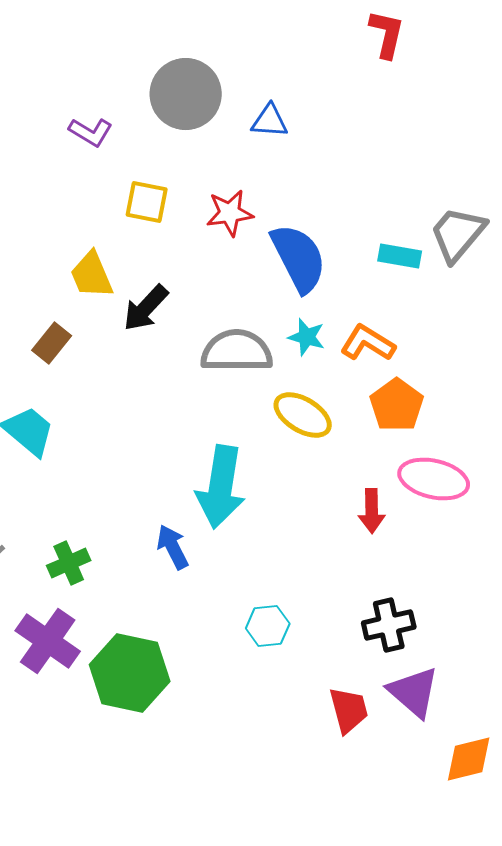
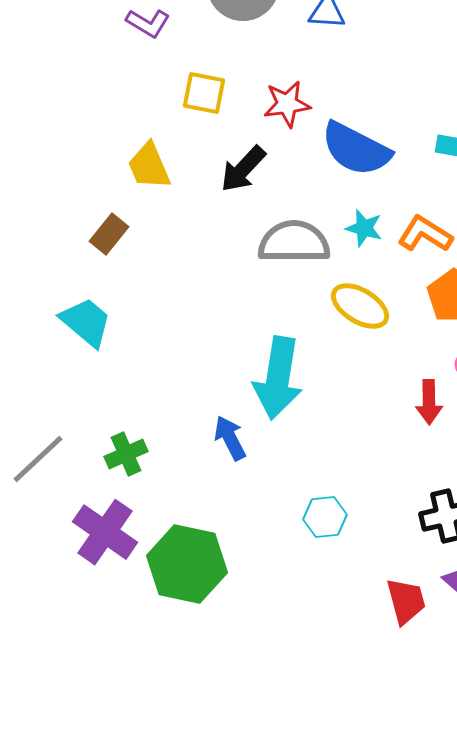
blue semicircle: (299, 258) -> (356, 149), turned 144
black arrow: (146, 308) -> (243, 169), moved

